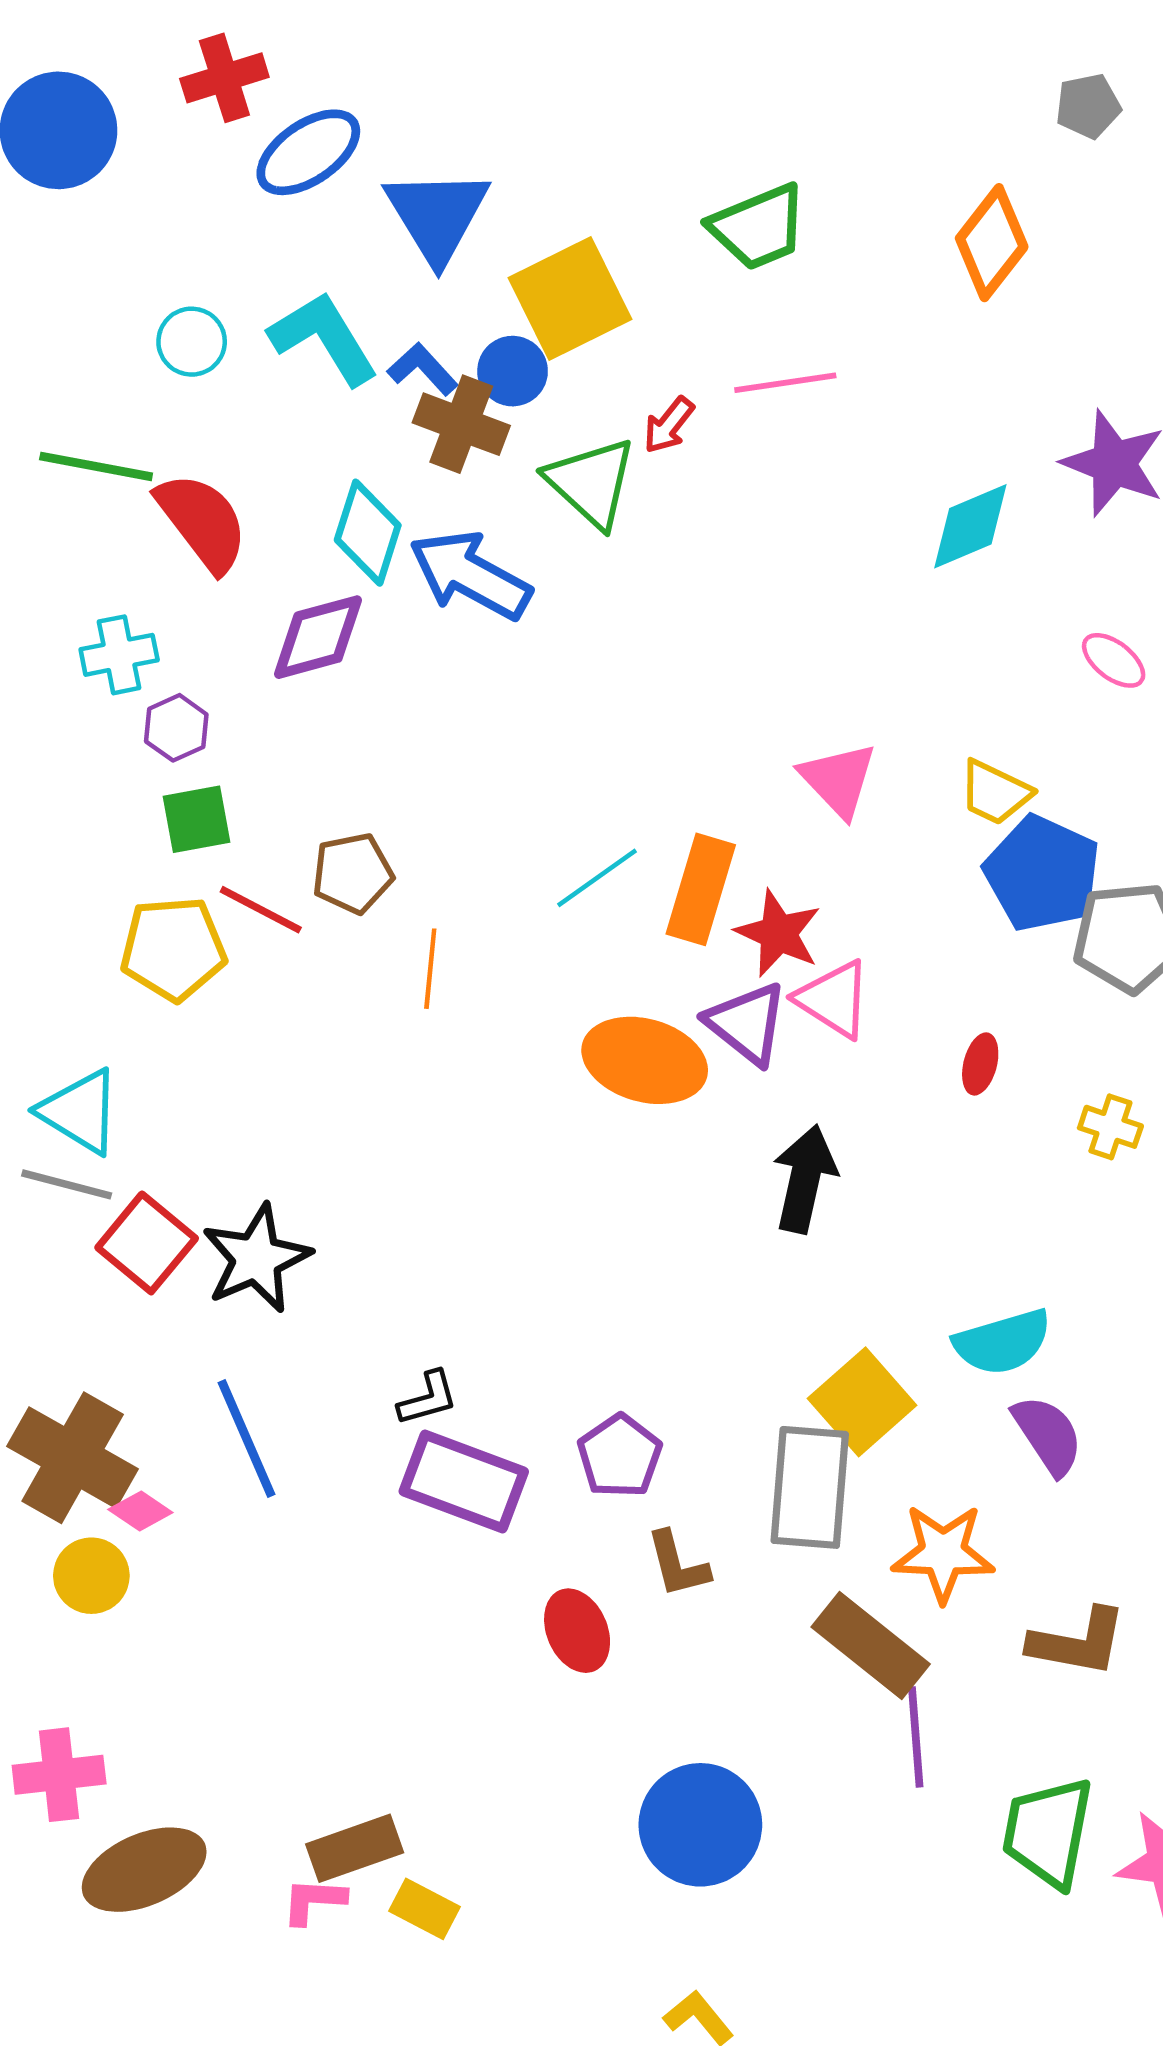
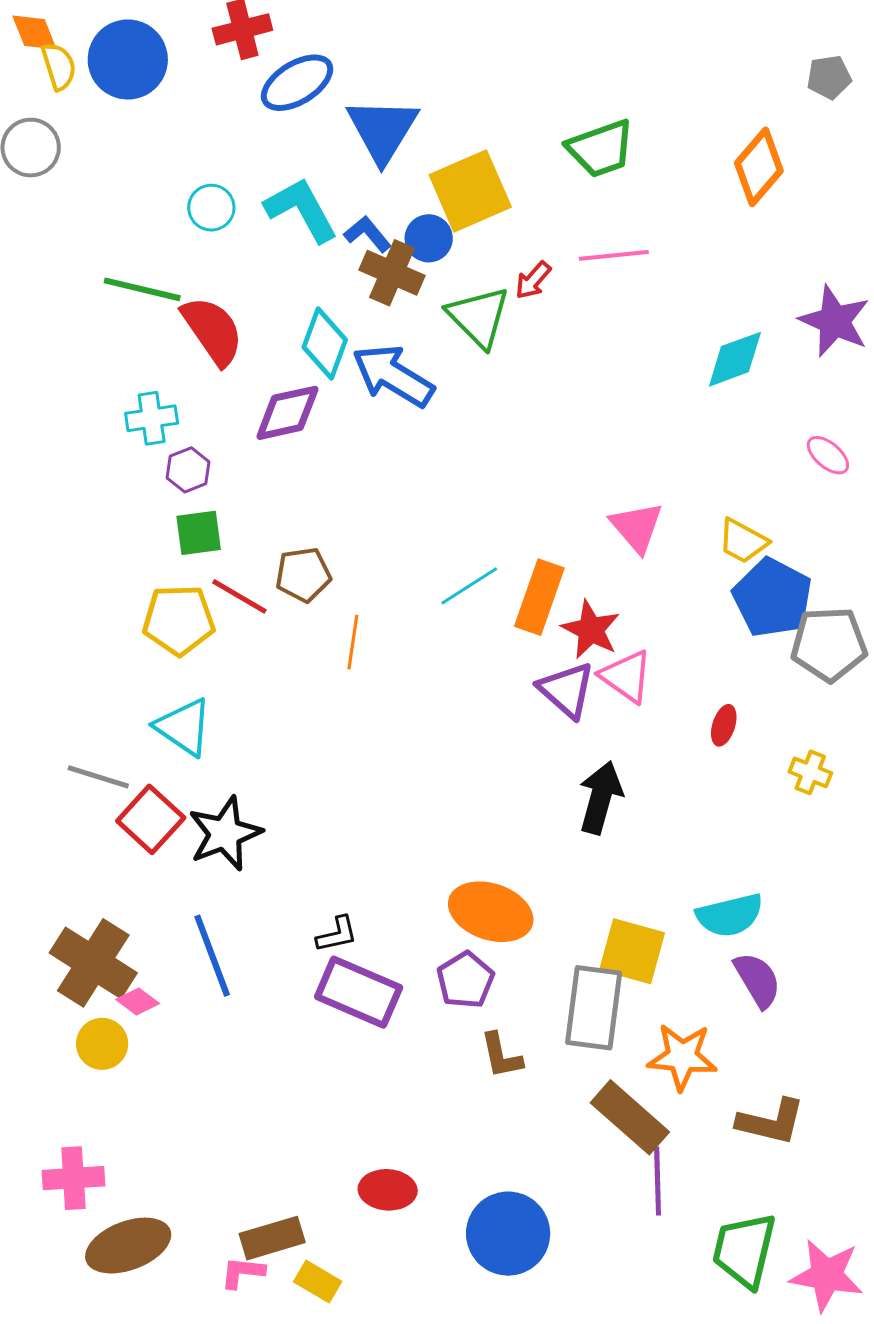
orange ellipse: (645, 1060) -> (491, 912), moved
cyan triangle: (80, 1112) -> (184, 727), moved
yellow square: (862, 1402) -> (632, 951), turned -36
red ellipse: (577, 1631) -> (388, 1190), moved, turned -66

